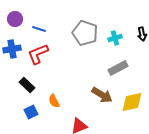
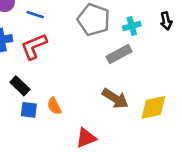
gray rectangle: (118, 68) -> (119, 54), moved
blue square: (31, 112) -> (29, 110), moved, turned 32

